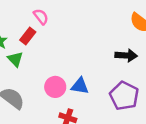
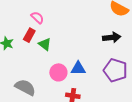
green triangle: (15, 59) -> (45, 44), moved

